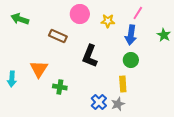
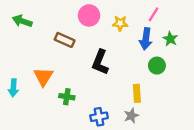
green star: (164, 35) -> (170, 39), moved
green circle: (131, 60) -> (157, 66), moved
blue cross: (99, 102) -> (99, 117), moved, turned 35

